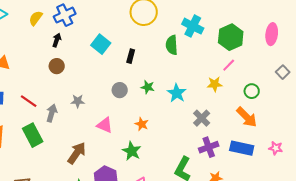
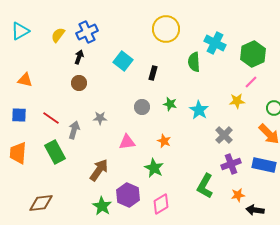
pink triangle: (105, 125) -> (127, 142), turned -30

